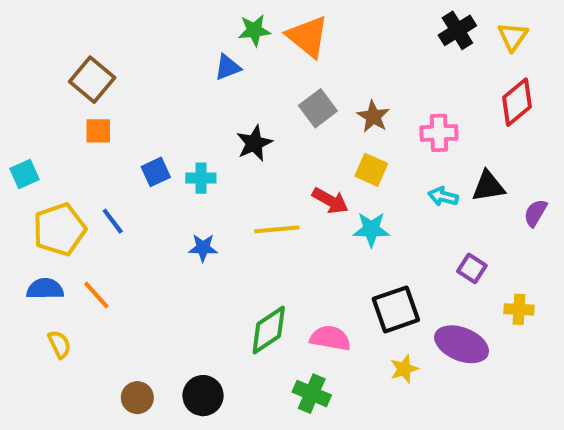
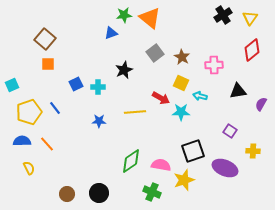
cyan arrow: (443, 197) -> (200, 96), moved
yellow star: (404, 369) -> (184, 180), moved, size x1.5

